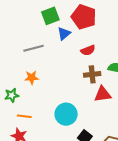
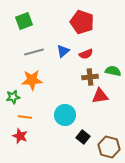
green square: (50, 16) -> (24, 21), moved
blue triangle: (64, 34) -> (63, 51), moved
orange star: (32, 78) -> (32, 80), size x1.5

